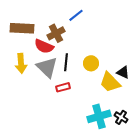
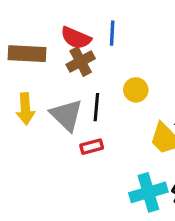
blue line: (76, 15) -> (112, 33), turned -49
red semicircle: (44, 46) -> (76, 38), moved
yellow circle: (91, 63) -> (136, 90), moved

